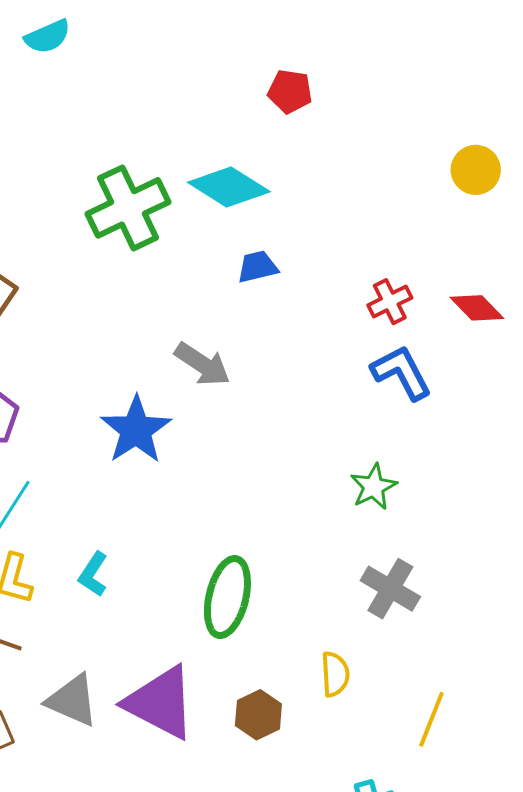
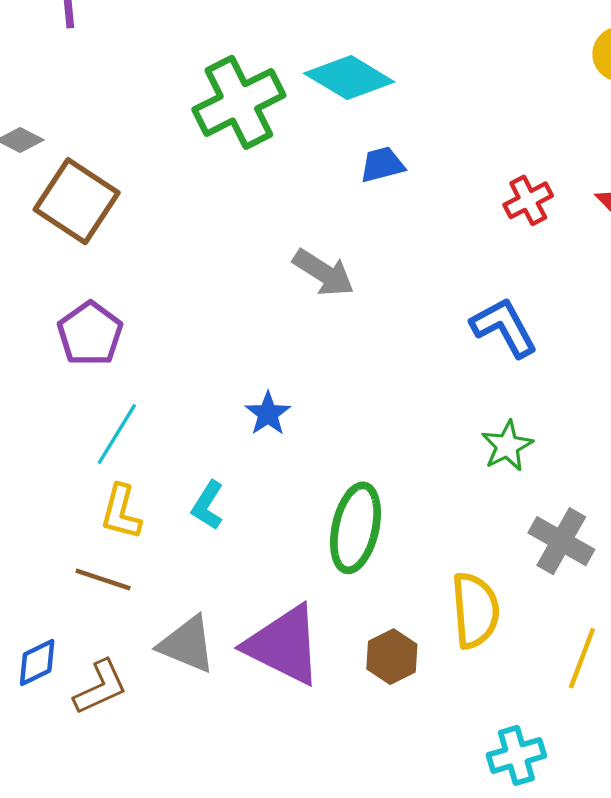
blue L-shape: (401, 373) -> (504, 327), moved
blue star: (136, 430) -> (268, 414), moved, size x0.6
green star: (373, 487) -> (507, 446), moved
gray cross: (390, 589) -> (561, 541), moved
yellow semicircle: (335, 674) -> (475, 610), size x1.5

